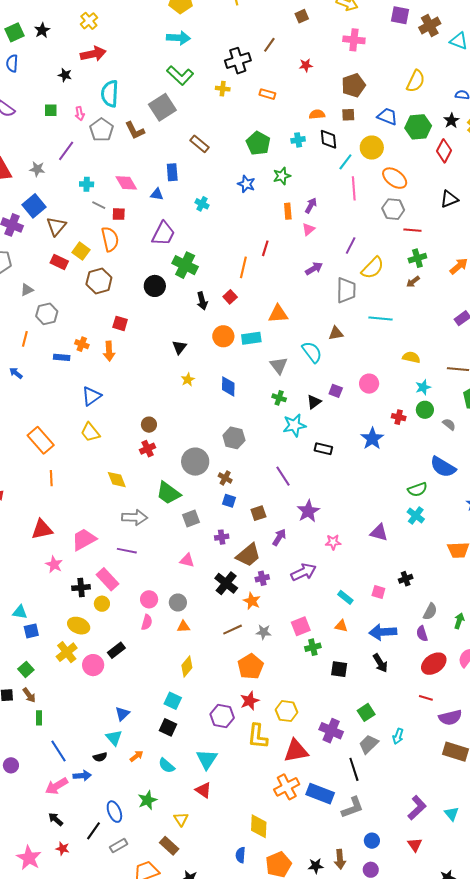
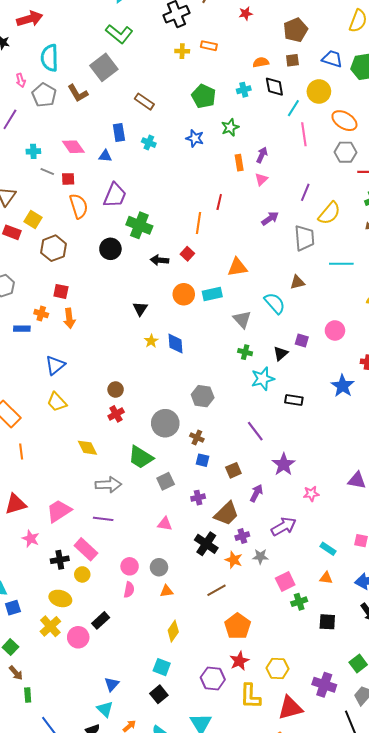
yellow cross: (223, 89) -> (182, 51), moved
cyan cross: (202, 204) -> (149, 143), moved
orange semicircle: (110, 239) -> (79, 206), moved
black arrow: (202, 301) -> (160, 260), turned 114
red square: (120, 323) -> (61, 291), moved
blue diamond: (228, 386) -> (175, 344), moved
gray star: (264, 632) -> (260, 556), moved
black square: (168, 727) -> (159, 694), turned 30

